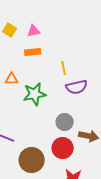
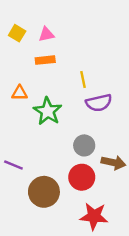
green star: (35, 94) -> (48, 111), turned -30

